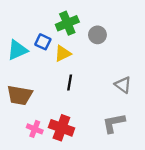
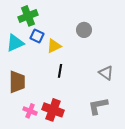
green cross: (67, 23) -> (28, 16), moved
brown trapezoid: (20, 95) -> (17, 82), turned -100

